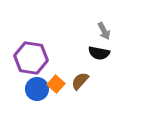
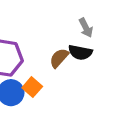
brown semicircle: (80, 81) -> (59, 58), moved

